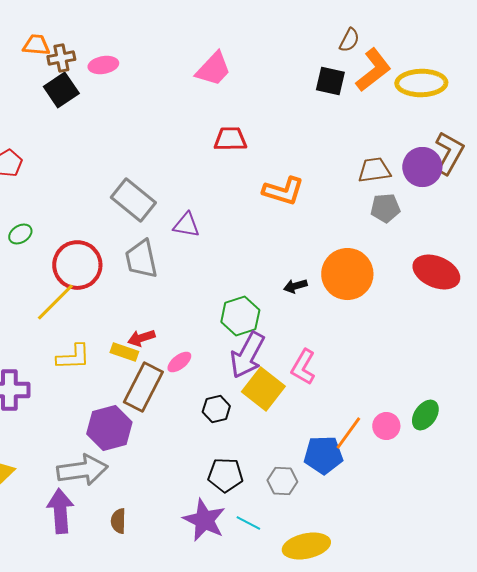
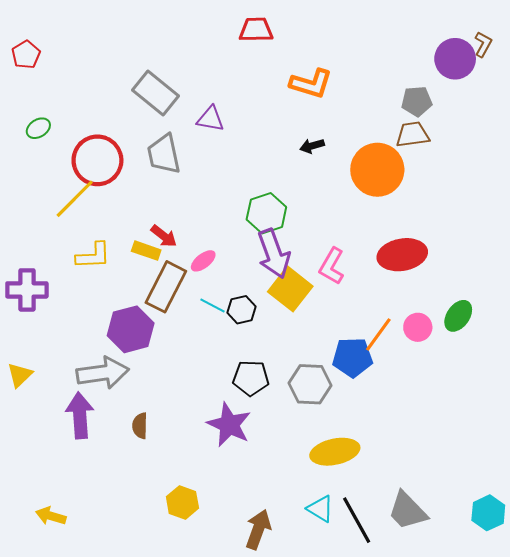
brown L-shape: (449, 153) -> (483, 44), size x0.6
brown trapezoid: (374, 170) -> (413, 134), moved
red ellipse: (436, 272) -> (402, 255), moved, turned -33
black arrow: (295, 286) -> (312, 146), moved
red arrow: (141, 338) -> (164, 236), turned -124
purple arrow: (247, 355) -> (274, 254), turned -48
gray hexagon: (282, 481) -> (310, 384), size x1.4
cyan line: (248, 523) -> (213, 305), moved

